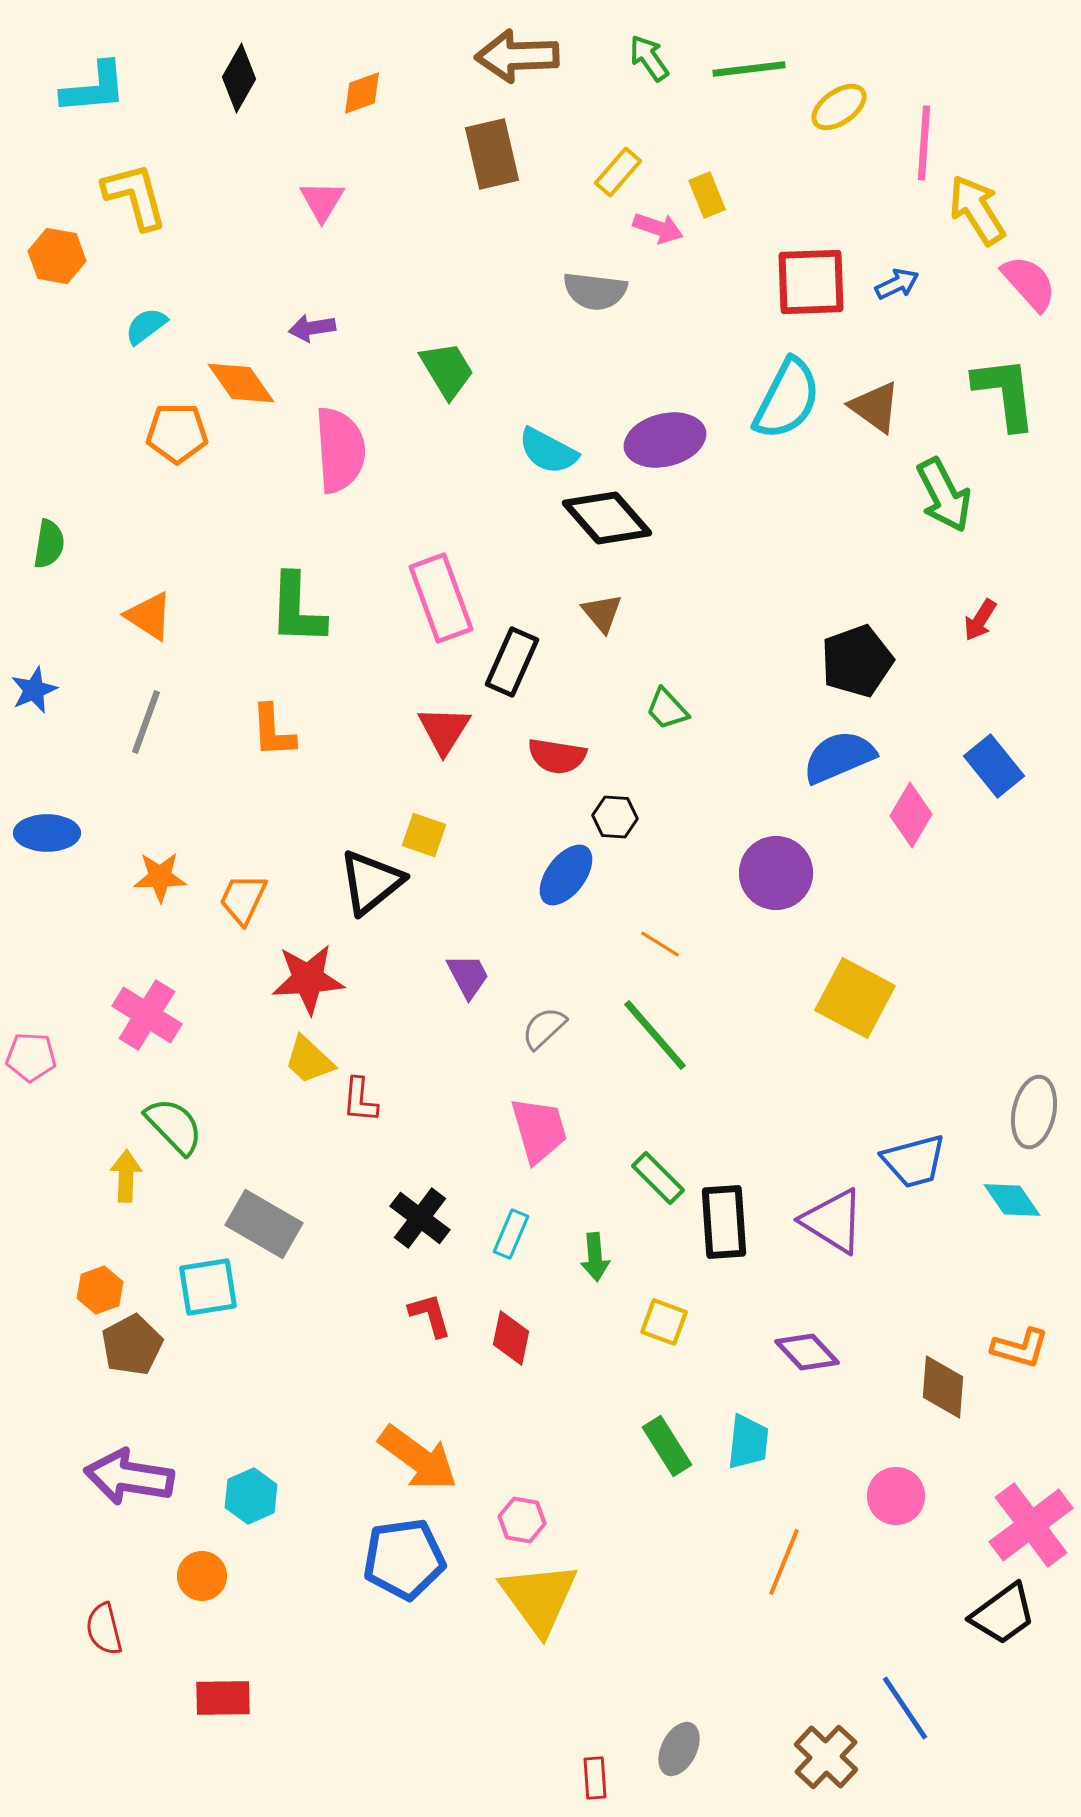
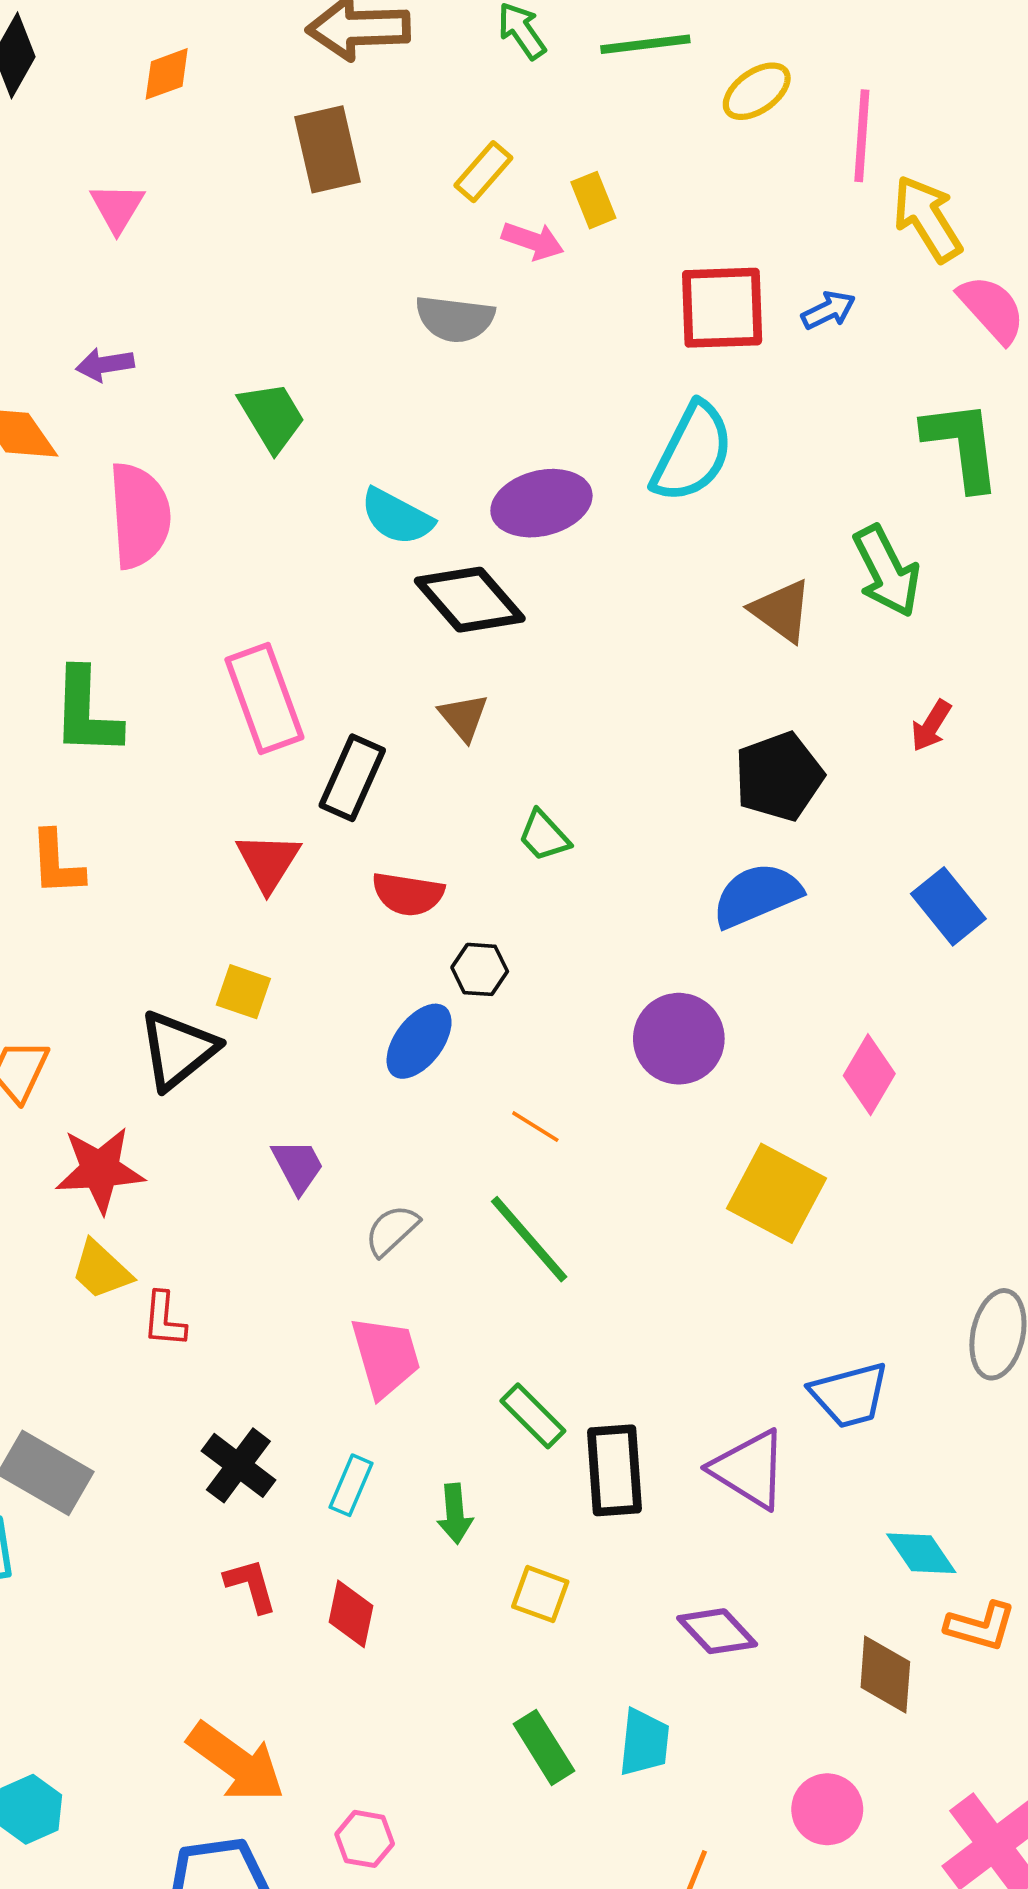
brown triangle: (875, 407) -> (781, 611), moved
pink diamond: (911, 815) -> (869, 1075), moved
cyan diamond: (1012, 1200) -> (921, 1553), moved

